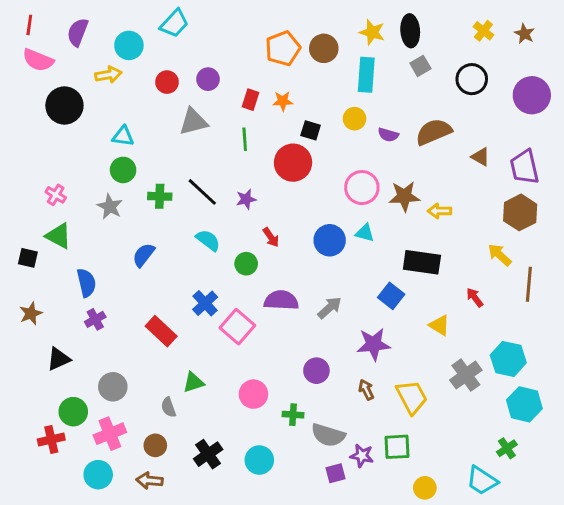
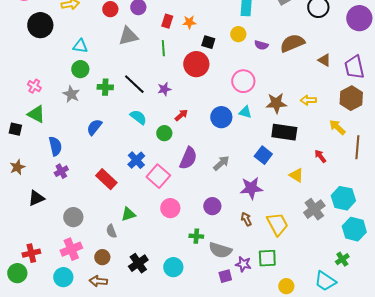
brown star: (404, 196) -> (276, 103), moved
yellow arrow: (440, 211) -> (308, 100), moved
red arrow: (271, 237) -> (181, 115), turned -96
purple semicircle: (281, 300) -> (188, 158), turned 110
pink circle: (253, 394) -> (170, 208), moved
green circle: (73, 412) -> (17, 273), moved

